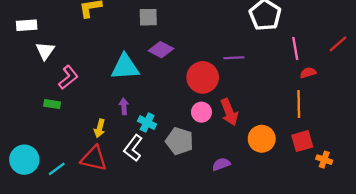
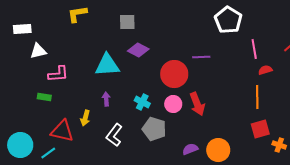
white triangle: (45, 51) -> (38, 51), turned 42
pink L-shape: (68, 77) -> (58, 74), turned 35
cyan cross: (147, 123) -> (142, 102), moved
orange circle: (262, 139) -> (218, 150), moved
red triangle: (94, 158) -> (62, 131), moved

